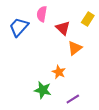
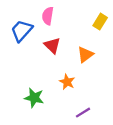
red triangle: (63, 28) -> (52, 45), moved
green star: (43, 90) -> (34, 98), moved

